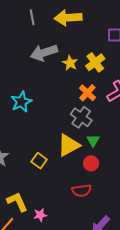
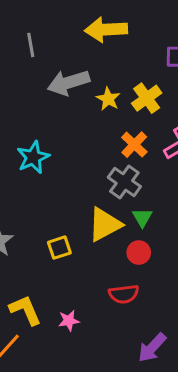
gray line: (32, 17) -> (31, 45), moved
yellow square: (39, 161) -> (59, 248), turned 35
pink star: (40, 215) -> (69, 321), moved

